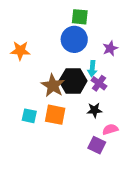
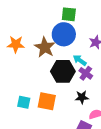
cyan arrow: (92, 69) -> (80, 60), turned 120
brown star: (53, 85) -> (45, 47), moved

